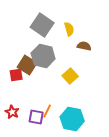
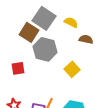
yellow semicircle: (69, 29) -> (71, 22), turned -48
brown square: (27, 65) -> (29, 32), moved

